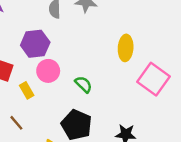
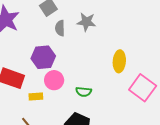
green semicircle: (83, 84) -> (84, 92), turned 140
yellow rectangle: (27, 90) -> (36, 96), turned -64

